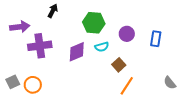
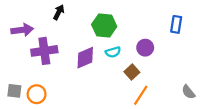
purple circle: (127, 34) -> (145, 48), moved
blue rectangle: (156, 39) -> (176, 24), moved
gray square: (13, 82) -> (14, 91), turned 32

